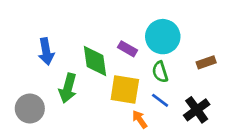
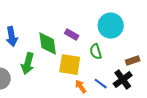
cyan circle: (163, 37) -> (111, 26), moved
brown rectangle: (206, 62) -> (133, 61), moved
blue line: (160, 100) -> (101, 84), moved

